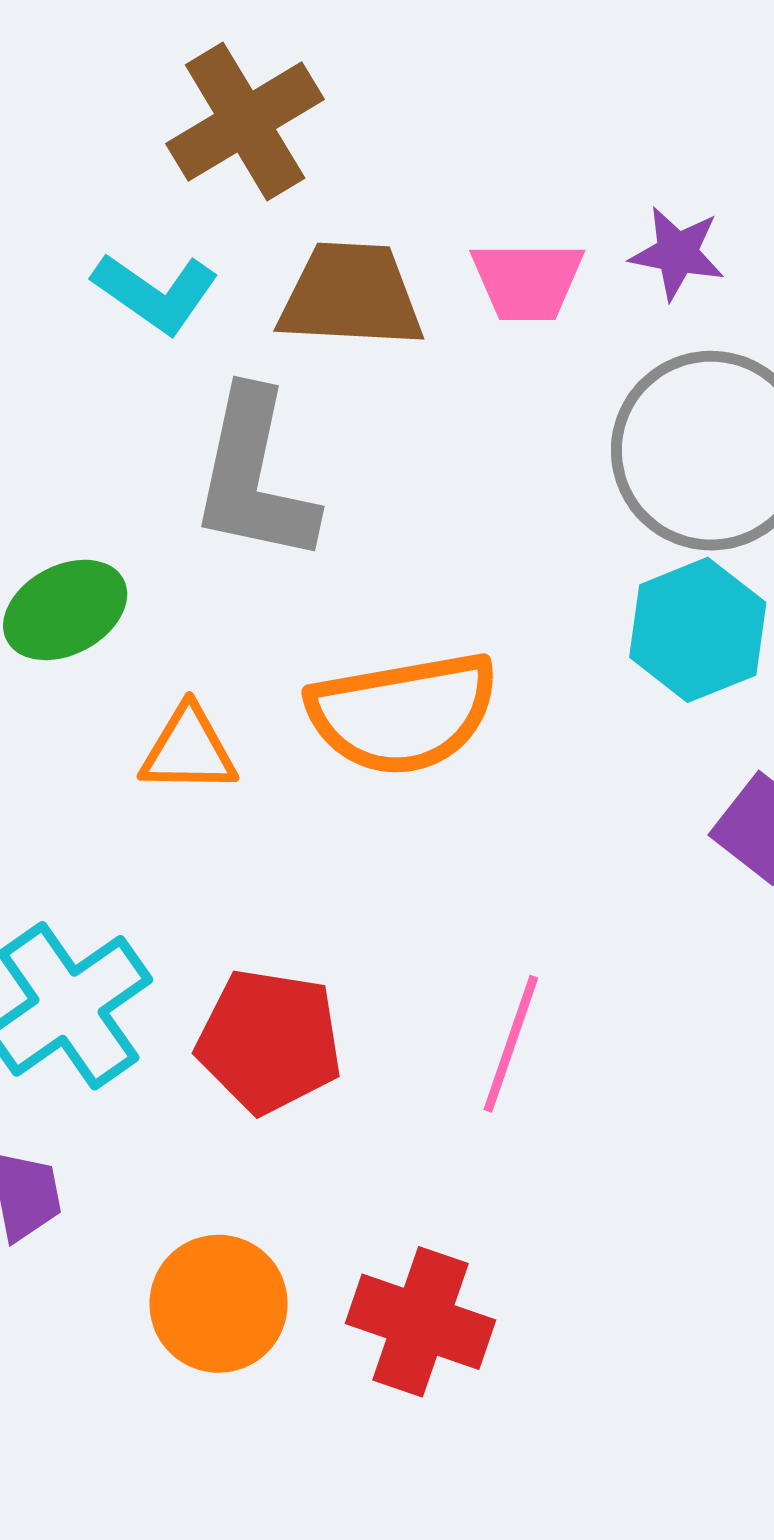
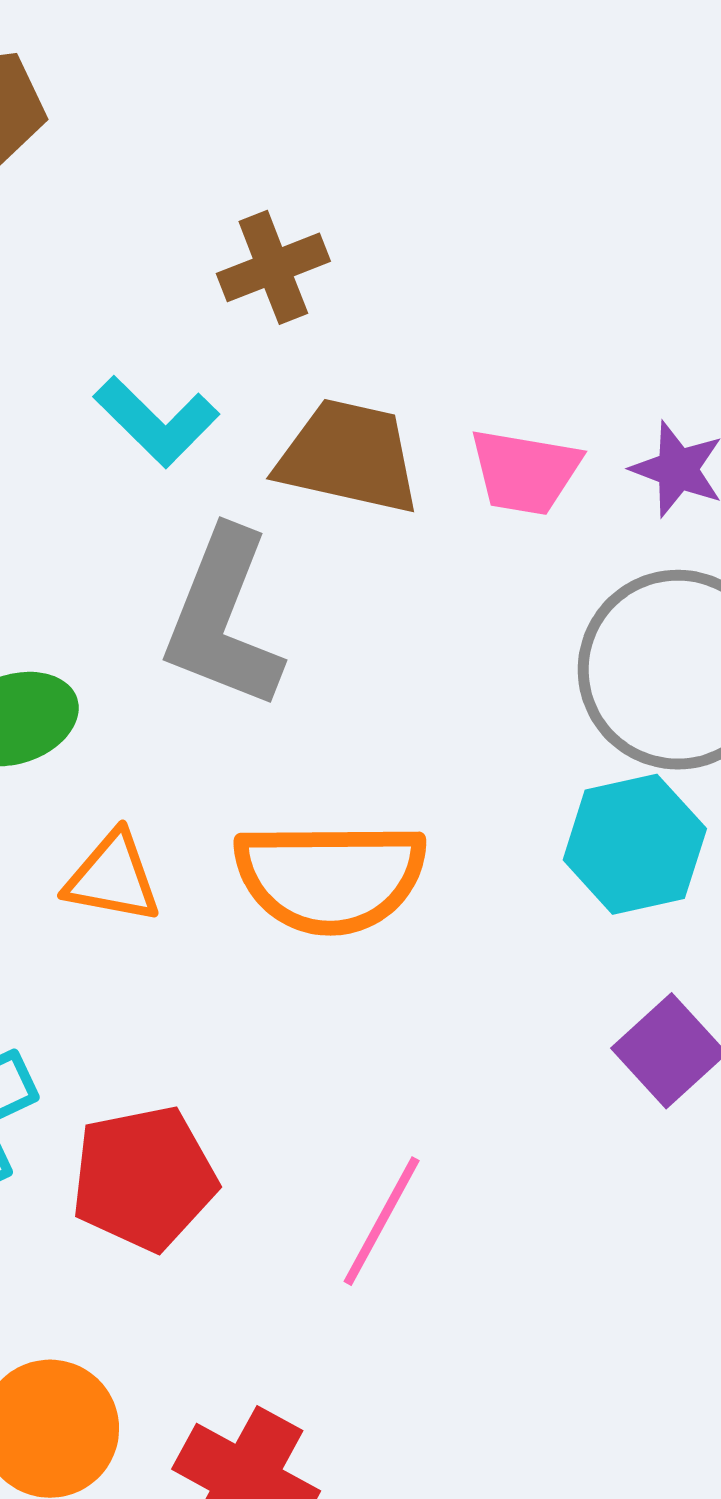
brown cross: (245, 121) -> (273, 267), size x0.7
red pentagon: (269, 1041) -> (144, 1178), turned -30

